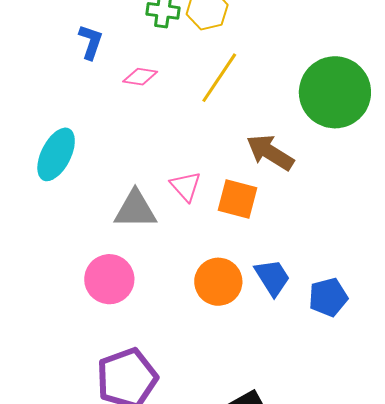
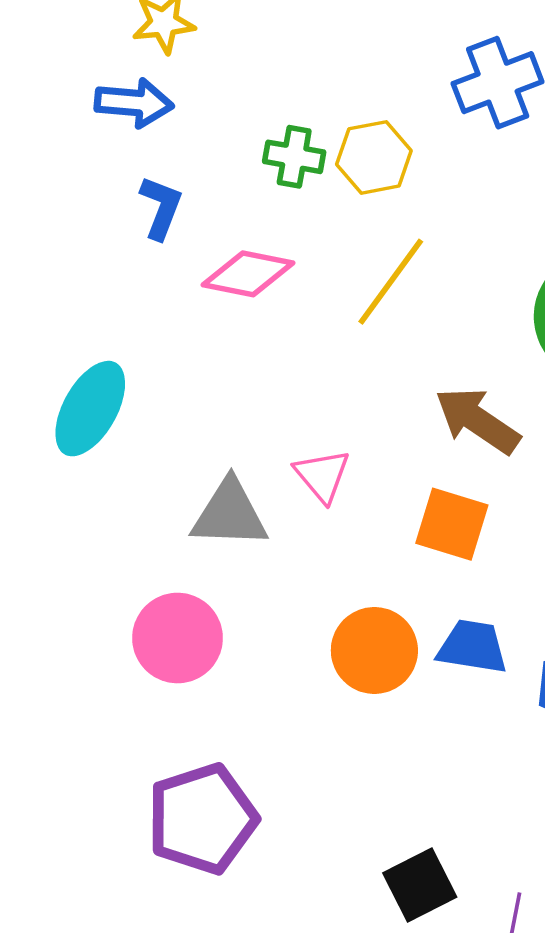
pink diamond: (140, 77) -> (248, 274), size x1.4
orange square: (237, 199) -> (452, 524), moved
blue trapezoid: (272, 277) -> (472, 647), turned -51

